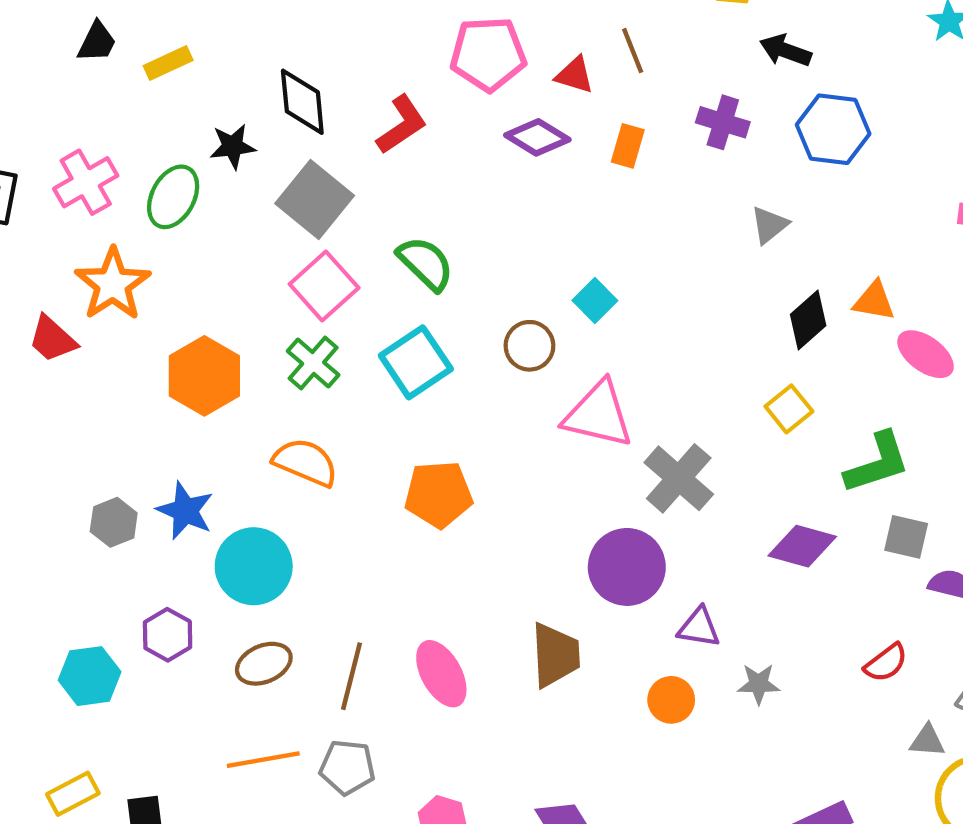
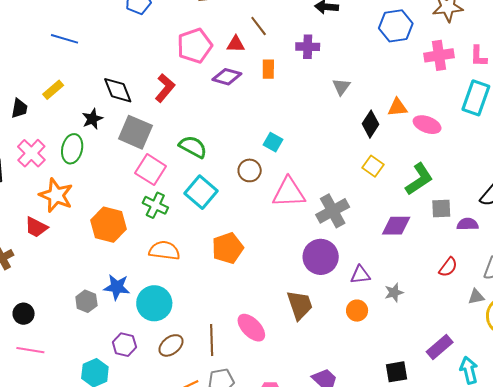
black trapezoid: (97, 42) -> (19, 108), moved
blue hexagon: (833, 129) -> (396, 26), moved
gray cross: (679, 478) -> (333, 211), turned 36

